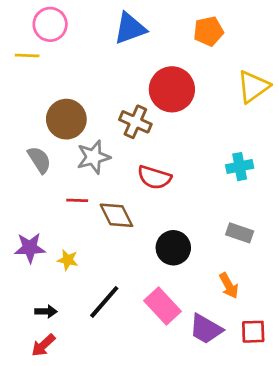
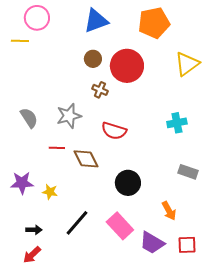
orange pentagon: (208, 31) -> (154, 23), size x1.4
brown circle: (66, 119) -> (93, 59), moved, size x0.6
brown cross: (135, 122) -> (100, 90), size x0.7
gray rectangle: (240, 233) -> (188, 172), moved

